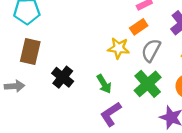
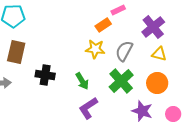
orange rectangle: (139, 27) -> (103, 25), moved
black cross: (63, 77) -> (45, 75), turned -30

